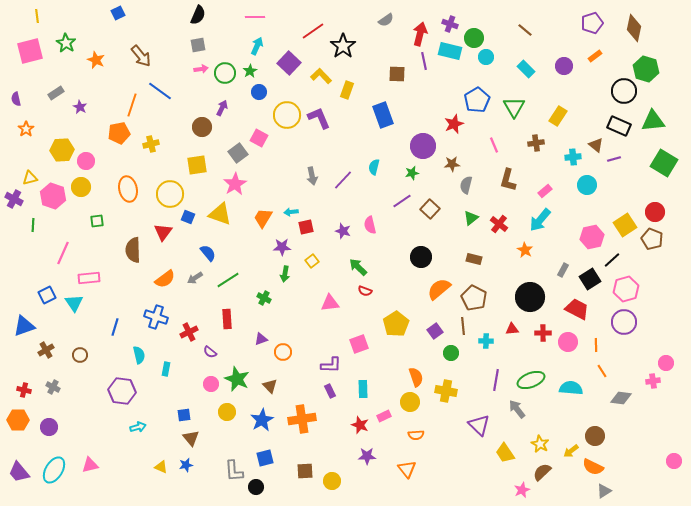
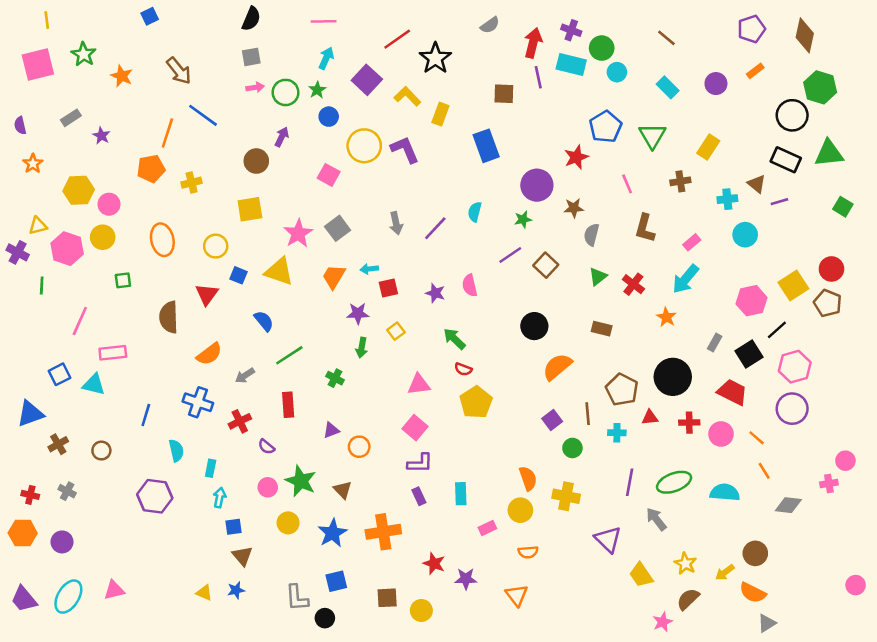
gray square: (238, 153) -> (338, 228), moved
green square: (664, 163) -> (843, 207), size x0.6
yellow circle: (170, 194) -> (216, 246), size x0.7
gray arrow: (195, 278) -> (245, 376), moved
brown pentagon: (474, 298) -> (622, 390), moved
cyan triangle: (74, 303) -> (94, 384), turned -42
yellow pentagon: (396, 324) -> (476, 402), moved
pink square: (359, 344) -> (415, 428), moved, turned -30
orange line: (596, 345) -> (757, 438), turned -48
red star: (360, 425) -> (434, 564), moved
cyan arrow: (138, 427) -> (219, 497), moved, turned -63

